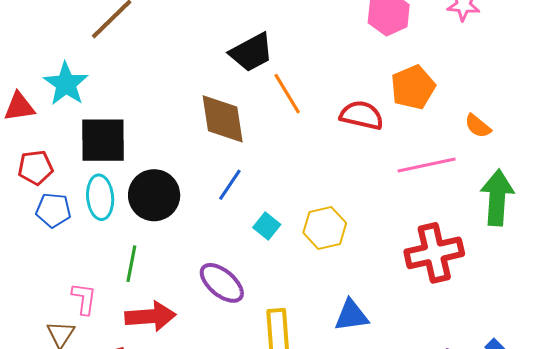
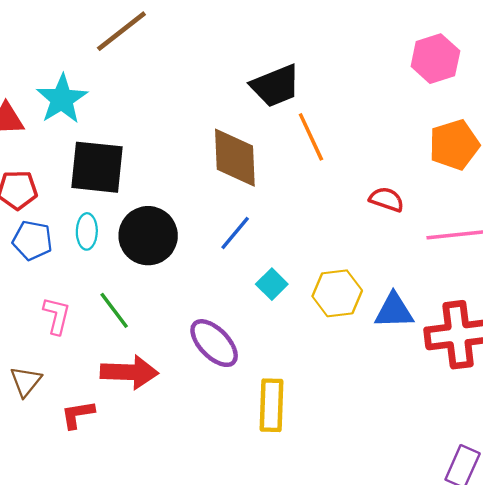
red semicircle: (362, 115) -> (387, 199), moved, size x0.7
cyan ellipse: (100, 197) -> (87, 231), size x0.7
green line: (131, 264) -> (114, 310), turned -54
pink L-shape: (84, 299) -> (57, 316), moved
blue triangle: (351, 315) -> (394, 311), moved

